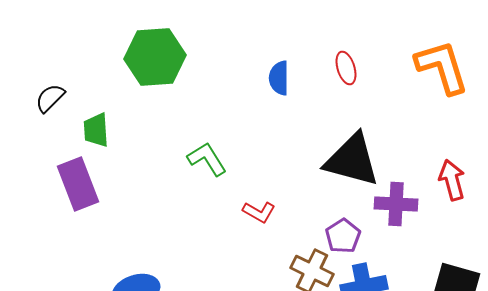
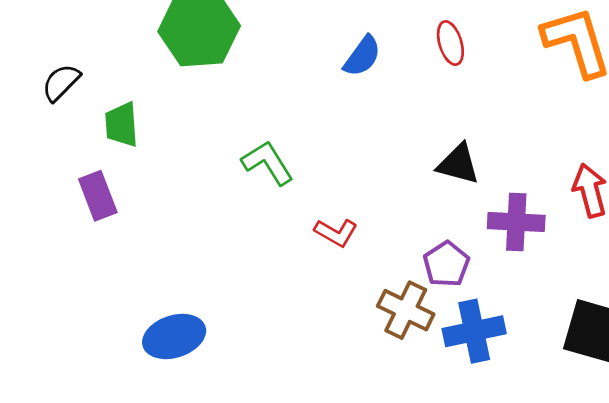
blue semicircle: (279, 78) -> (362, 56), turned -144
black triangle: (352, 160) -> (458, 164), size x0.6
purple rectangle: (78, 184) -> (98, 196), size x0.7

